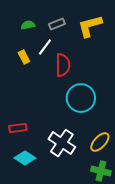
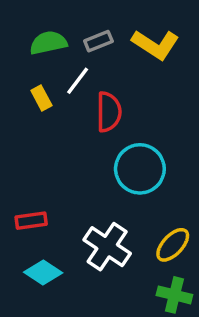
green semicircle: (28, 25) -> (48, 43), size x1.5
yellow L-shape: (90, 26) -> (155, 45), turned -132

